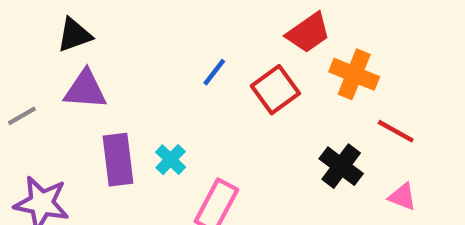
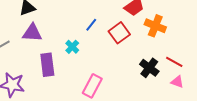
red line: (396, 131) -> (174, 62), moved
cyan cross: (171, 160) -> (72, 47), moved

